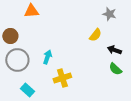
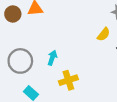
brown circle: (10, 36) -> (13, 14), moved

